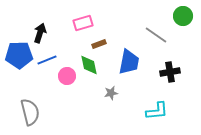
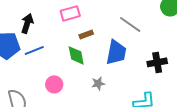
gray line: (156, 35) -> (130, 24), moved
pink circle: (67, 76) -> (54, 84), moved

